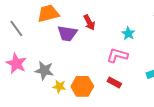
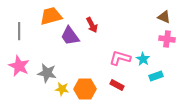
gray line: (16, 28) -> (19, 31), turned 36
purple trapezoid: (67, 33) -> (70, 36), turned 45
cyan star: (128, 33) -> (143, 59), moved

